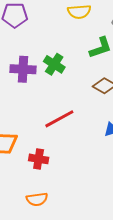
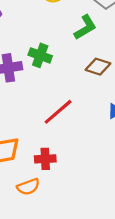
orange semicircle: (37, 199) -> (28, 187), moved

